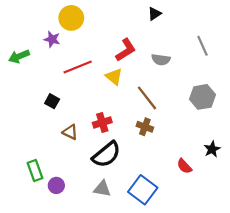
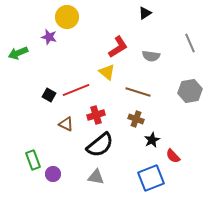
red line: (78, 67) -> (76, 90), moved
brown line: (147, 98) -> (138, 92), turned -35
black star: (212, 149) -> (152, 140), moved
blue square: (143, 190) -> (151, 178), moved, turned 32

